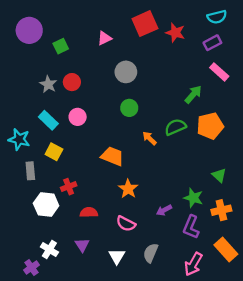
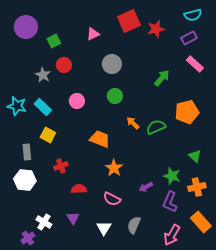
red star: (175, 33) -> (156, 29), turned -30
red circle: (72, 82) -> (64, 65), moved
green arrow: (193, 94) -> (162, 78), moved
pink circle: (78, 117) -> (77, 101), moved
green semicircle: (175, 127) -> (156, 127), moved
cyan star: (19, 139) -> (17, 106), moved
white hexagon: (46, 205) -> (25, 180), moved

